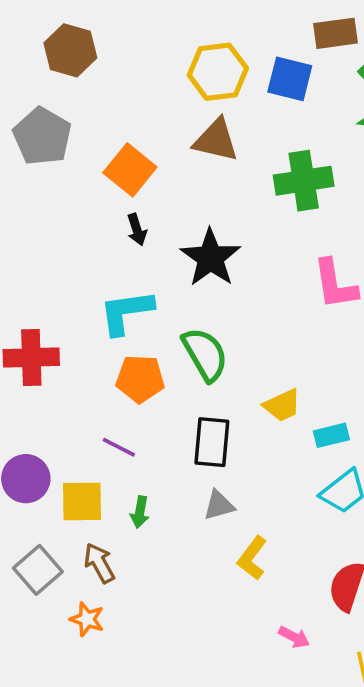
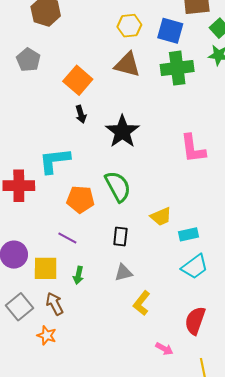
yellow hexagon: (218, 72) -> (129, 26), size x0.7
gray pentagon: (42, 136) -> (28, 60), size x0.7
green cross: (304, 181) -> (177, 68), moved
cyan L-shape: (126, 312) -> (55, 161), moved
black rectangle: (212, 442) -> (120, 236), size x0.7

